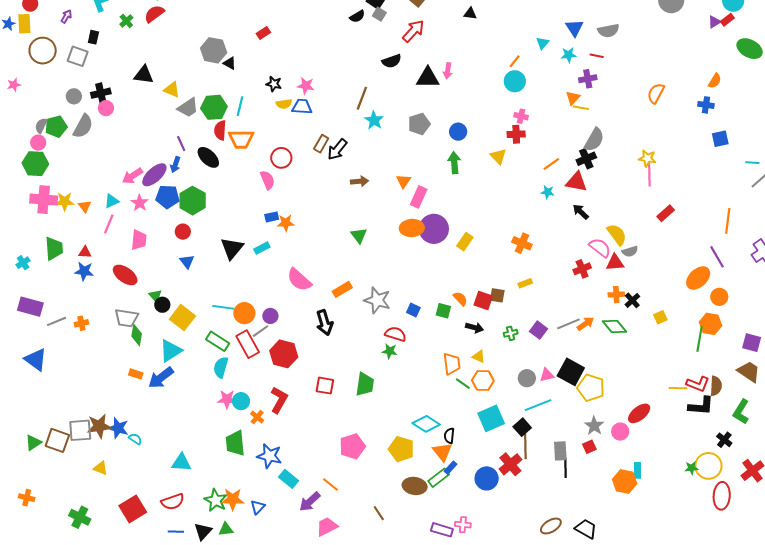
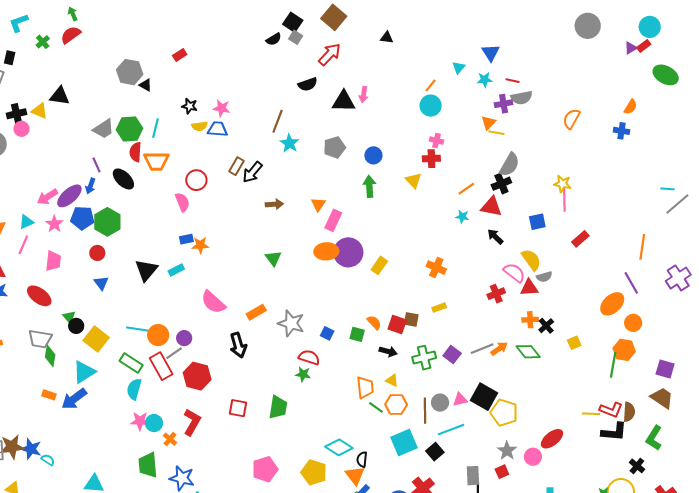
gray semicircle: (608, 31) -> (522, 98), moved
yellow triangle: (172, 90) -> (40, 111), moved
blue square: (720, 139) -> (537, 222), moved
green cross: (511, 333) -> (424, 358), size x1.6
brown line: (525, 446) -> (425, 411), moved

